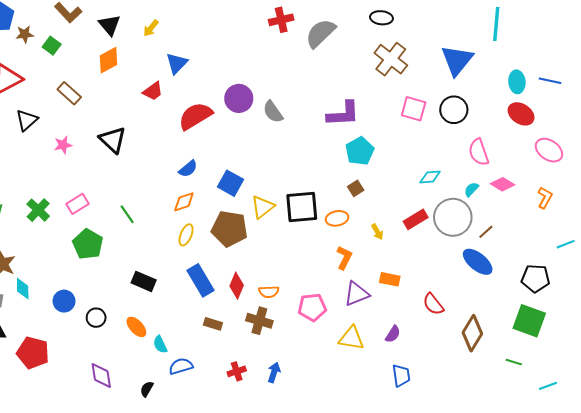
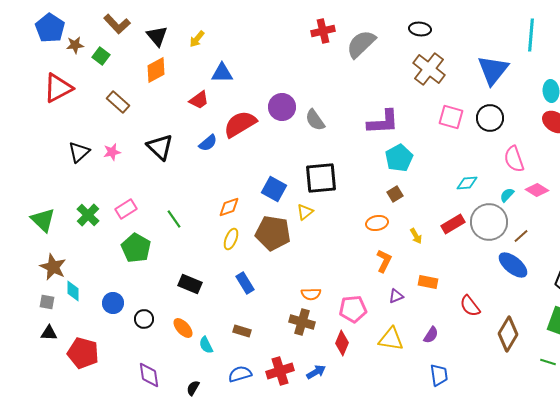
blue triangle: (177, 63) -> (222, 73), turned 45
black triangle: (27, 120) -> (79, 152), moved
blue semicircle: (188, 169) -> (208, 143), moved
yellow triangle: (263, 207) -> (305, 212), size x0.7
black square: (302, 207) -> (321, 178), moved
blue rectangle: (201, 280) -> (245, 283), size x0.7
red diamond: (237, 286) -> (342, 343), moved
purple triangle: (357, 294) -> (396, 296), size x0.6
brown rectangle: (213, 324) -> (242, 331), moved
blue semicircle: (181, 366) -> (240, 374), moved
red cross: (237, 371) -> (280, 371), size x1.5
blue arrow: (274, 372) -> (316, 372), turned 42

